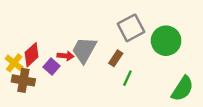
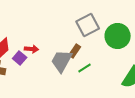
gray trapezoid: (84, 50) -> (62, 61), moved
green line: (127, 78) -> (85, 68), turned 32

